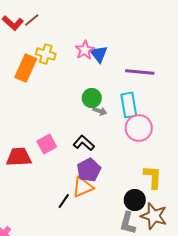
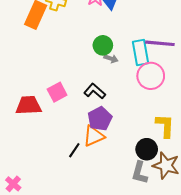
purple line: (140, 72) -> (160, 43), moved

